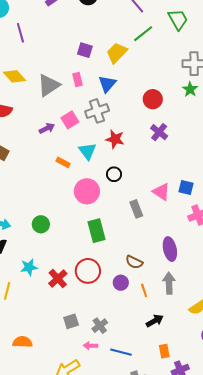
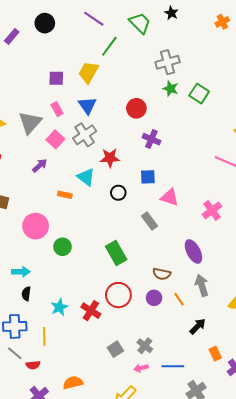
pink square: (70, 120) -> (55, 139), moved
blue square: (186, 187) -> (148, 177), moved
pink circle: (87, 191) -> (36, 226), moved
green circle: (41, 224) -> (62, 247), moved

